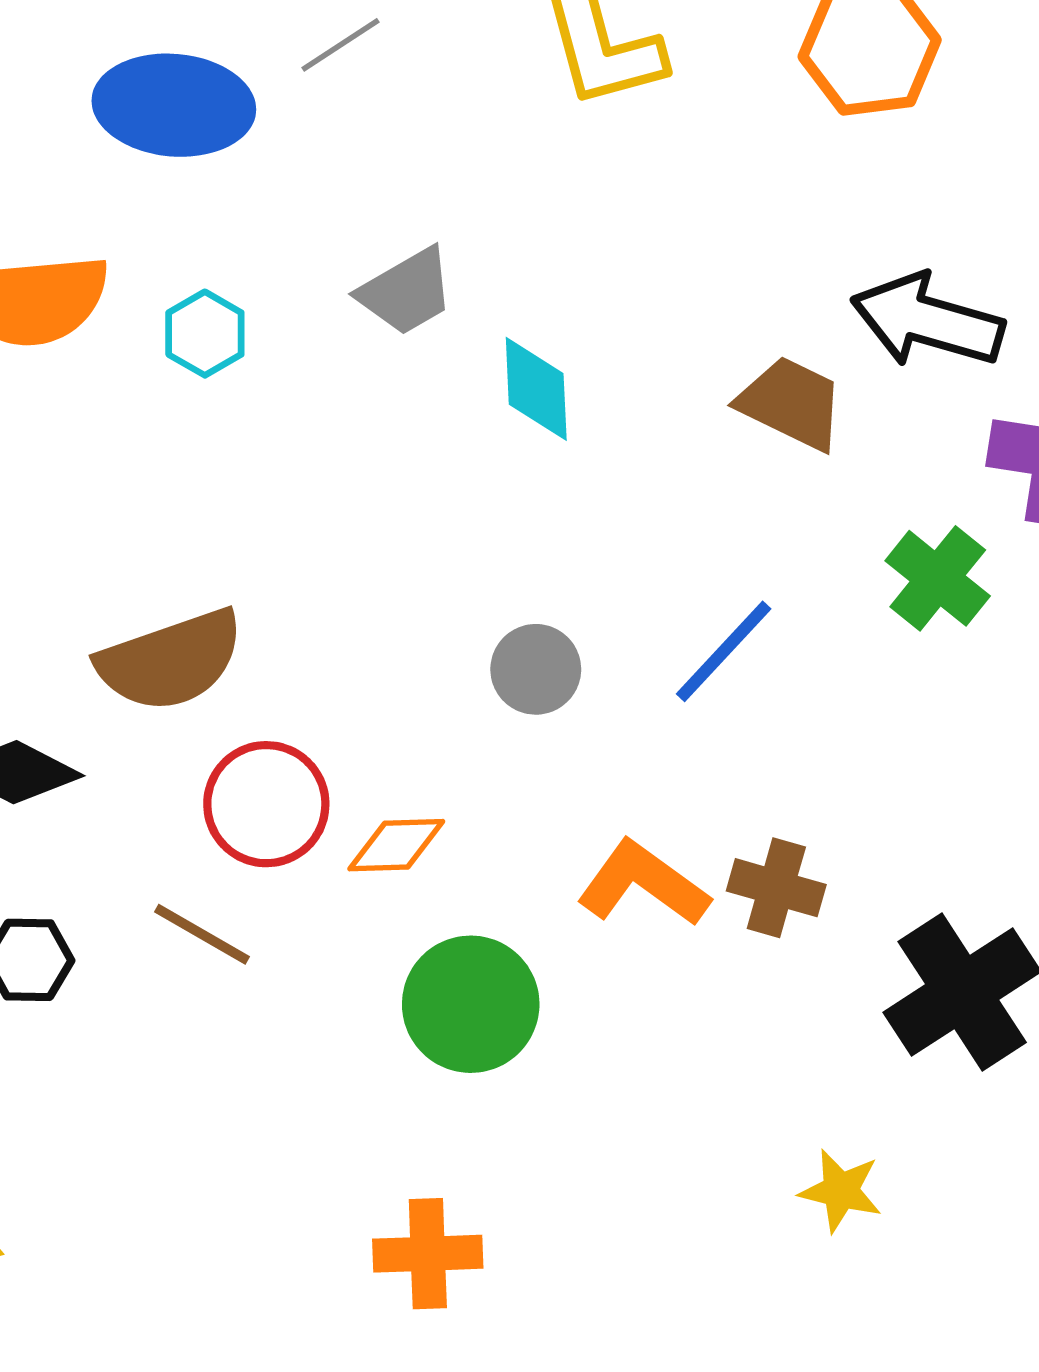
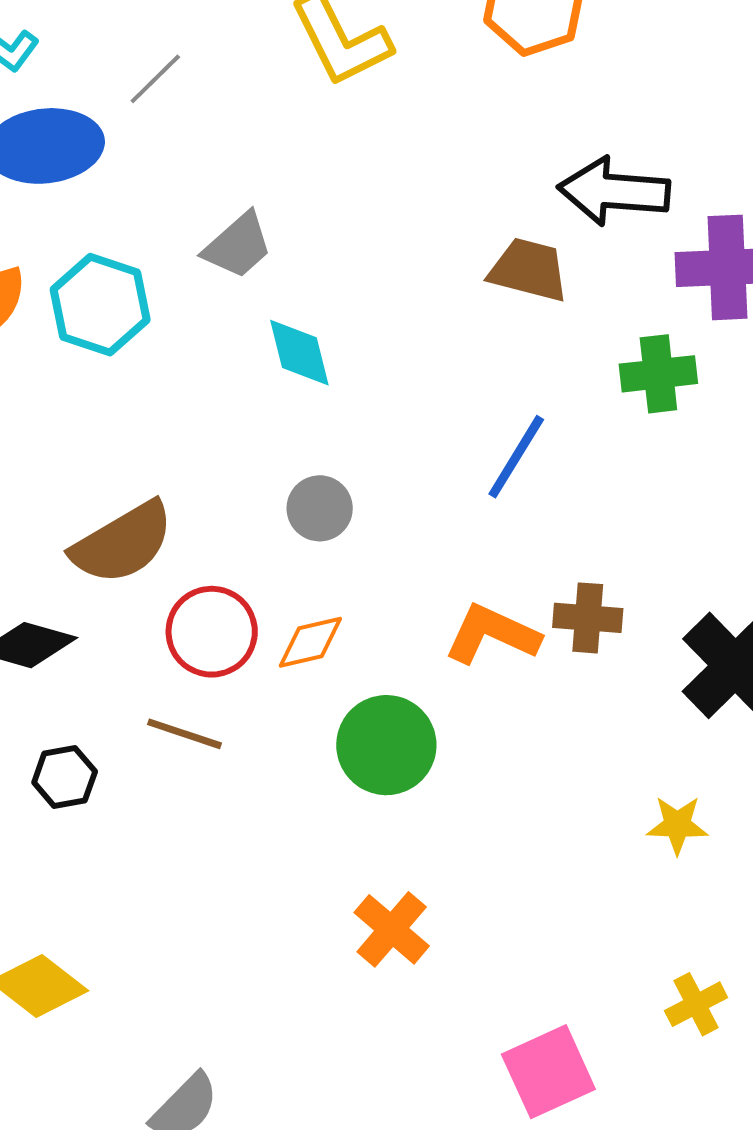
cyan hexagon: (205, 334) -> (100, 305), size x1.6
cyan diamond: (536, 389) -> (299, 353), moved
green cross: (938, 578) -> (658, 374), turned -34
gray circle: (536, 669) -> (320, 508), moved
orange cross: (428, 1254) -> (392, 929), turned -36

